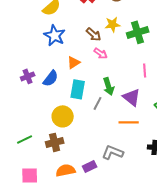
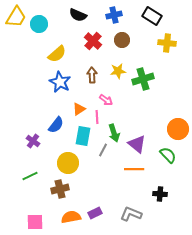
brown arrow: (94, 34) -> (92, 75), moved, turned -133
pink line: (145, 70) -> (97, 117), moved
purple cross: (28, 76) -> (33, 141), moved, turned -32
green line: (25, 139) -> (30, 176), moved
gray L-shape: (113, 152) -> (131, 214), moved

